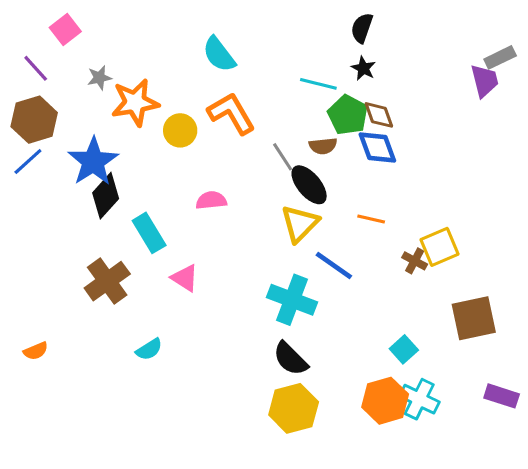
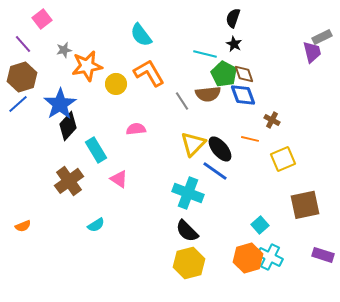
brown semicircle: (323, 146) -> (208, 94), size x1.4
black ellipse: (309, 185) -> (220, 149), moved
orange line: (371, 219) -> (250, 139), moved
brown cross: (415, 261) -> (272, 120), moved

